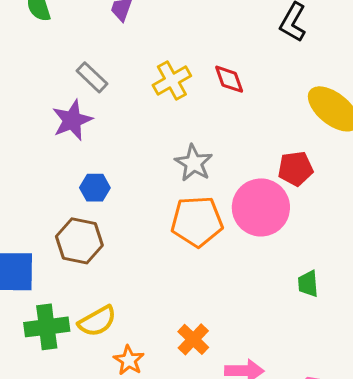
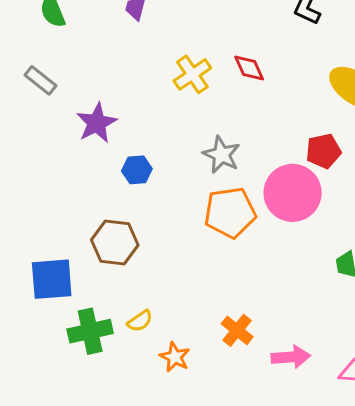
gray rectangle: (92, 77) -> (40, 80), moved
blue hexagon: (95, 188) -> (137, 170), moved
yellow semicircle: (97, 321) -> (140, 321), size x0.7

